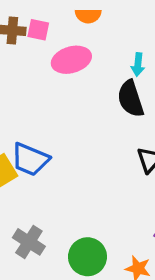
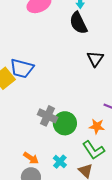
gray cross: (29, 242) -> (48, 116), moved

